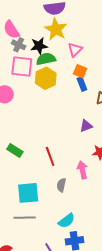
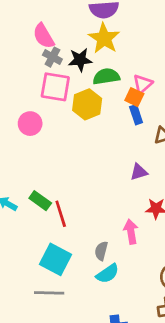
pink triangle: (75, 50) -> (143, 84), moved
green semicircle: (46, 59) -> (106, 76), moved
red line: (50, 156) -> (61, 214), moved
cyan square: (28, 193) -> (55, 259), turned 30
cyan semicircle: (67, 221) -> (108, 274), moved

